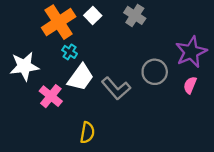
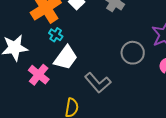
gray L-shape: (116, 88) -> (98, 83), moved

